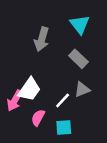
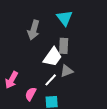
gray rectangle: (78, 59) -> (64, 46), turned 49
white trapezoid: (29, 89) -> (53, 57), moved

